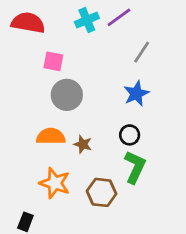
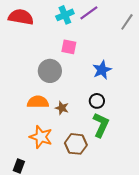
gray line: (142, 52) -> (127, 22), moved
pink square: (53, 61) -> (69, 47), moved

